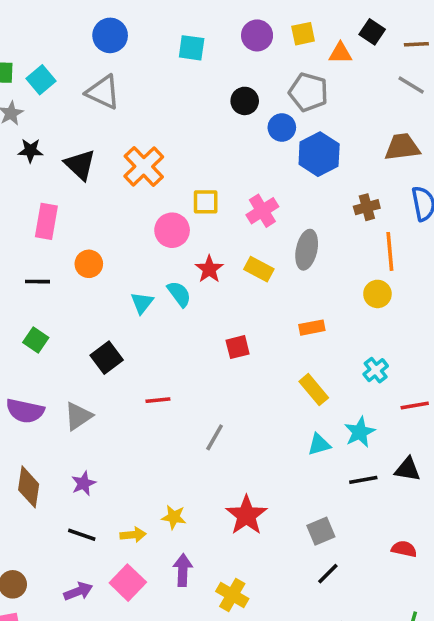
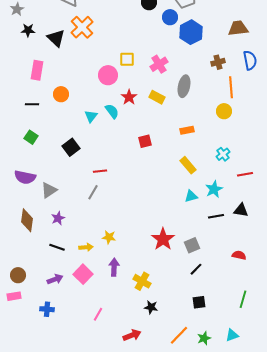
orange cross: (144, 166) -> (82, 27), moved
gray triangle: (78, 416) -> (49, 190), moved
gray line: (215, 437) -> (93, 192), moved
red star: (246, 515) -> (163, 239), moved

